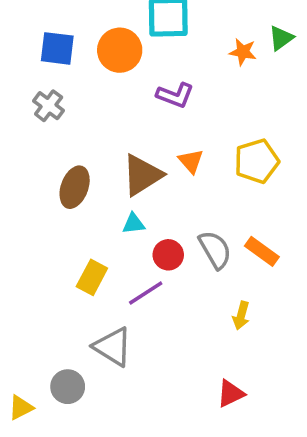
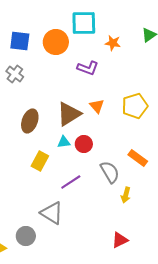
orange star: (243, 52) -> (113, 43), moved
gray semicircle: (215, 250) -> (110, 172), moved
red circle: (168, 255) -> (84, 144), moved
yellow rectangle: (92, 277) -> (40, 161), moved

